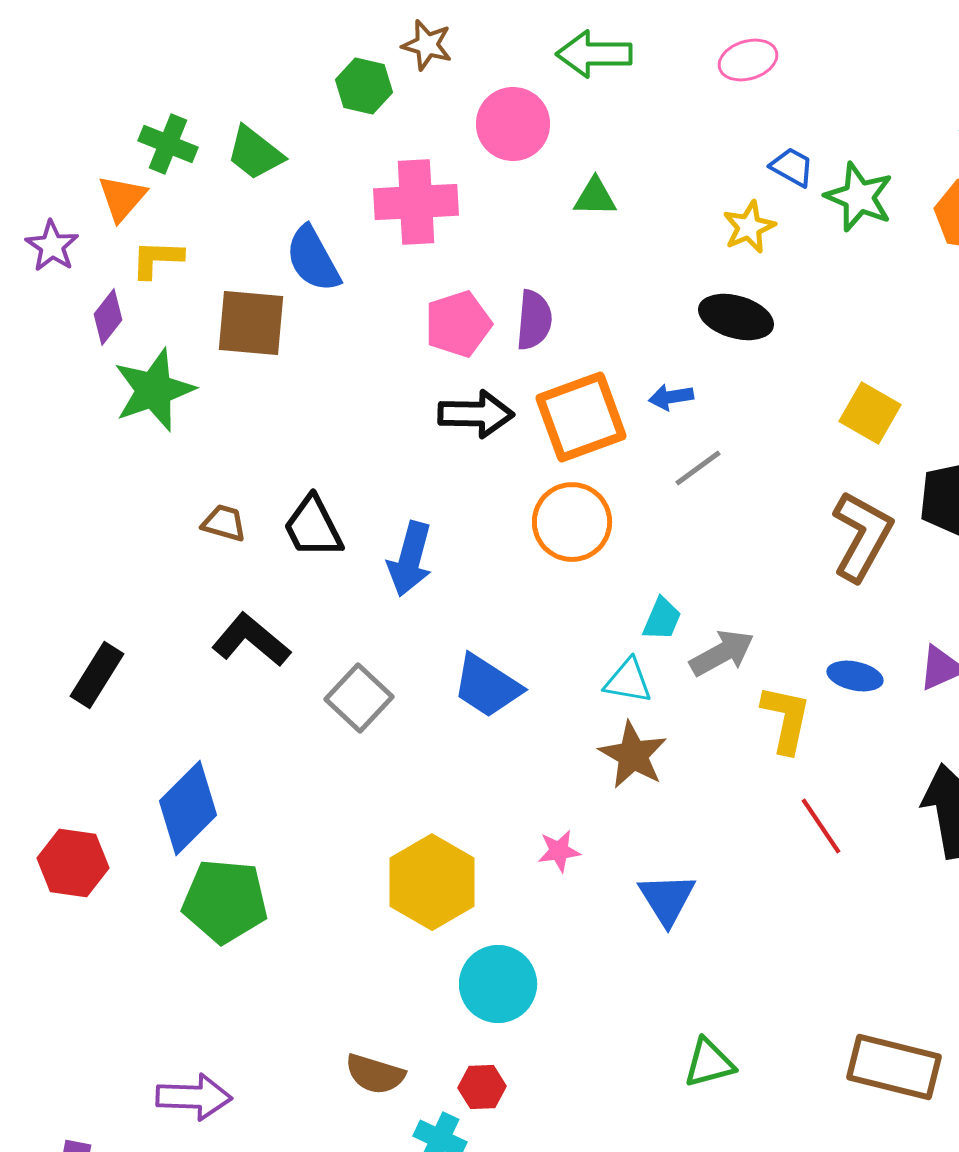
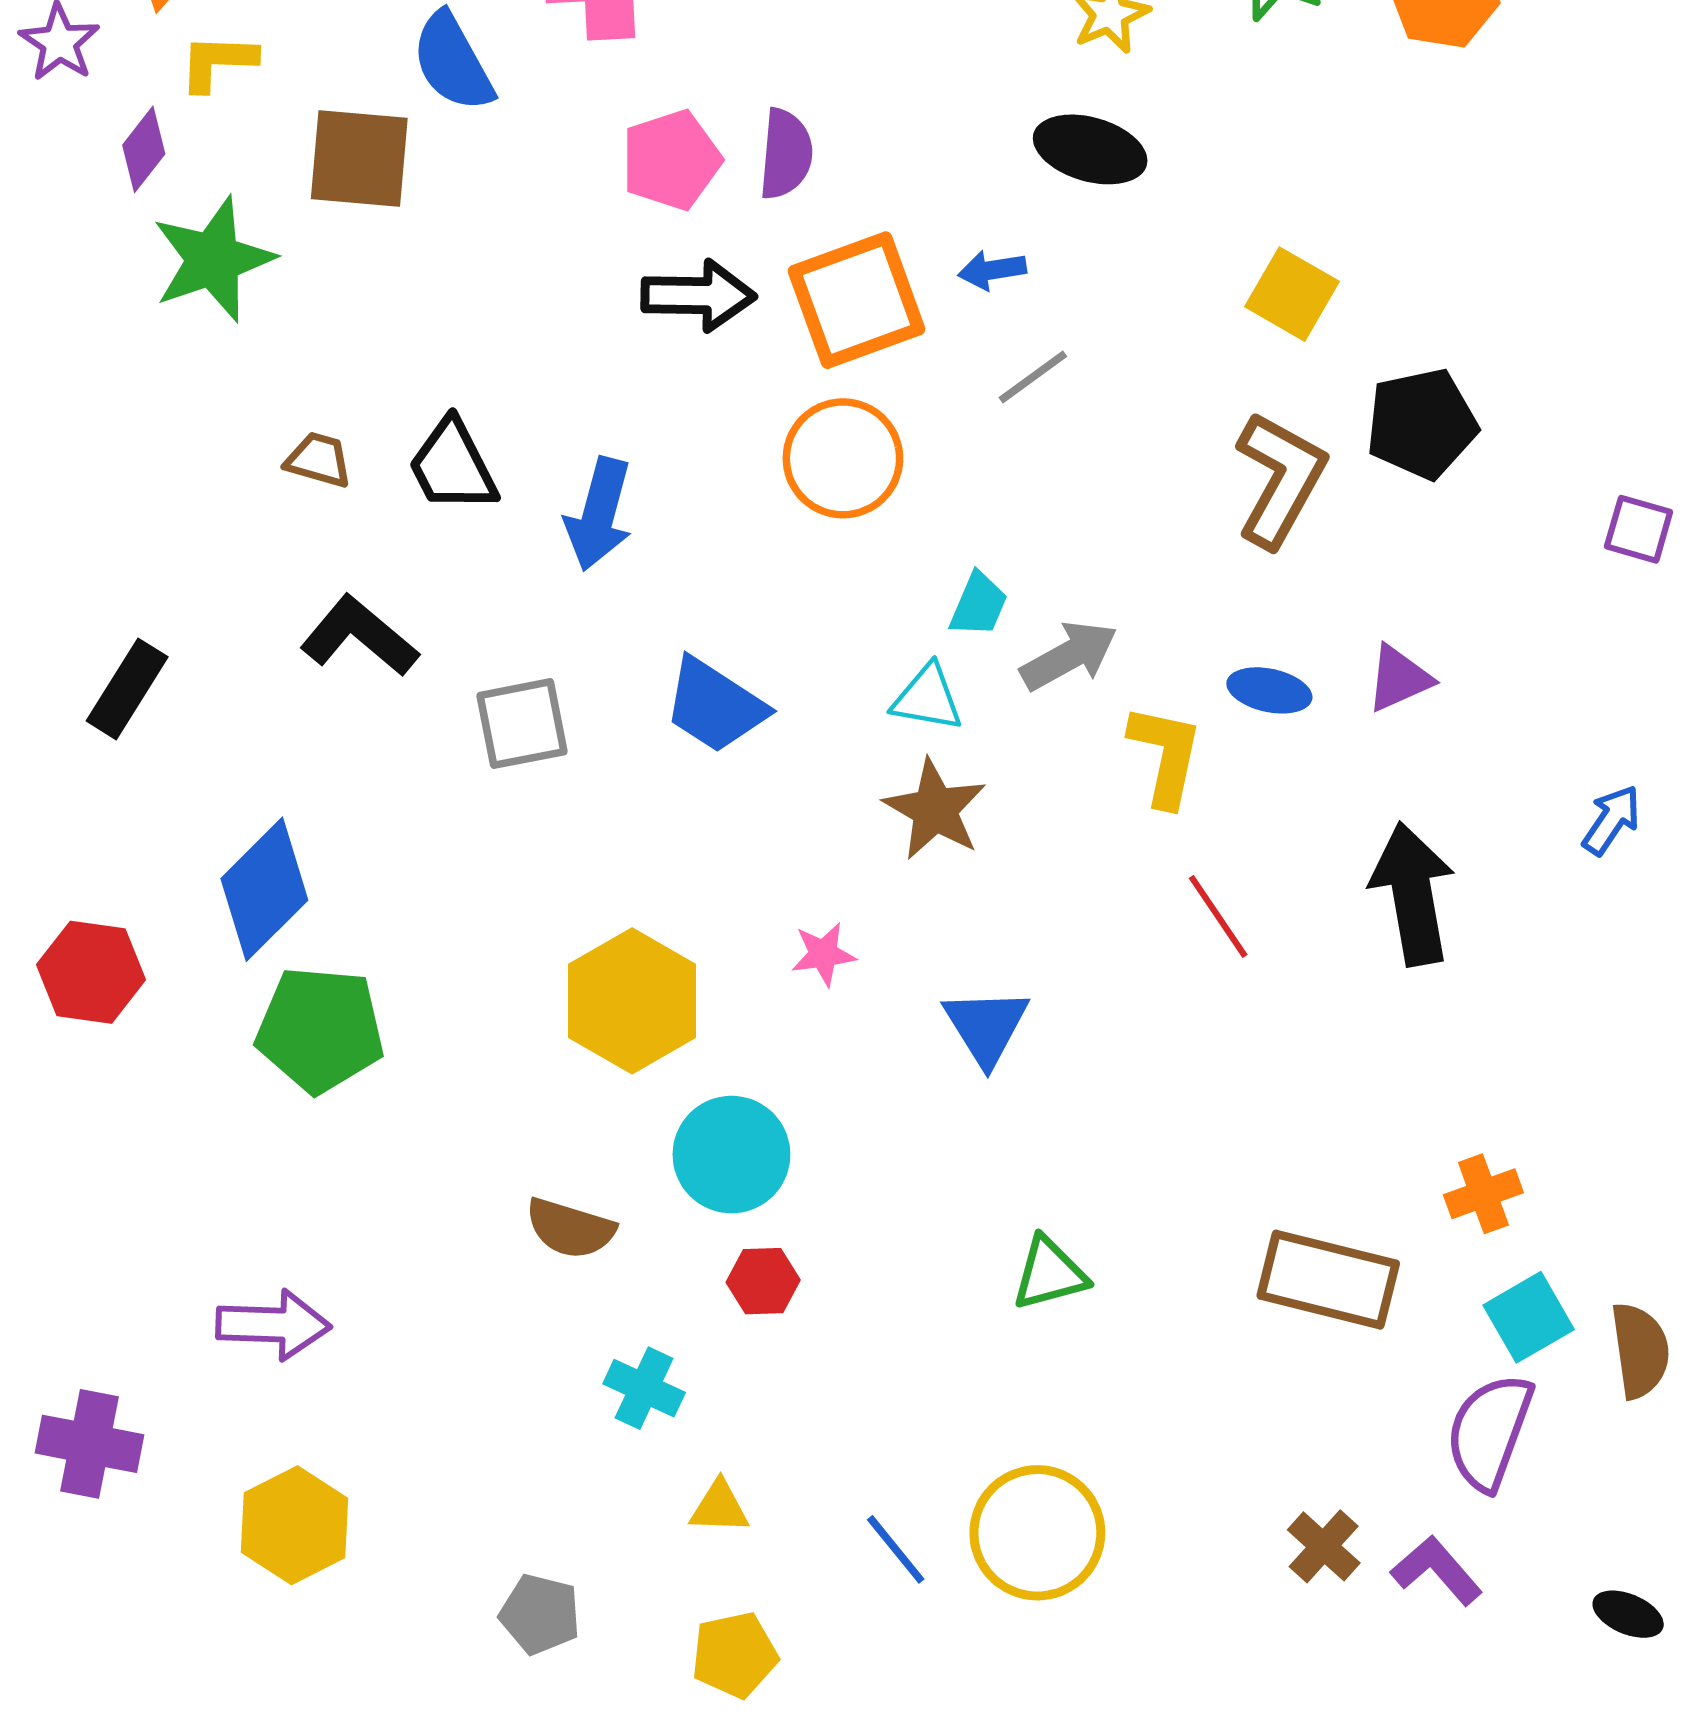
gray square: (359, 698) -> (522, 724), turned 36
brown semicircle: (375, 1074) -> (570, 1228), moved
red hexagon: (482, 1087) -> (763, 1281), moved

